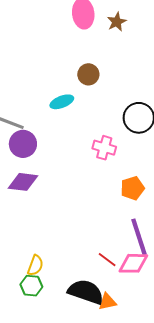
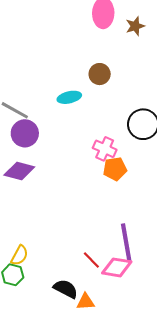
orange pentagon: (132, 188) -> (115, 169), moved
black semicircle: (86, 292) -> (66, 289), size x0.7

